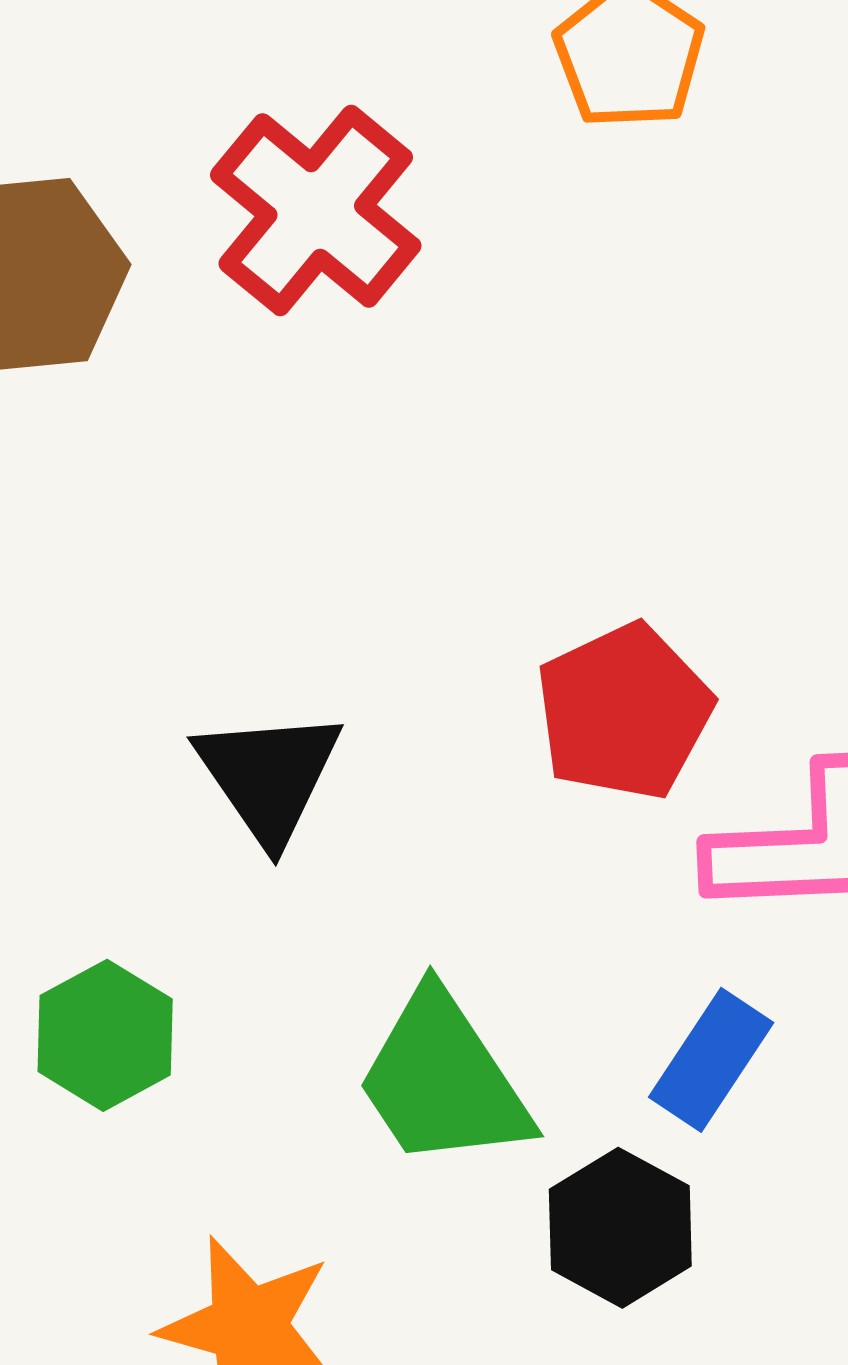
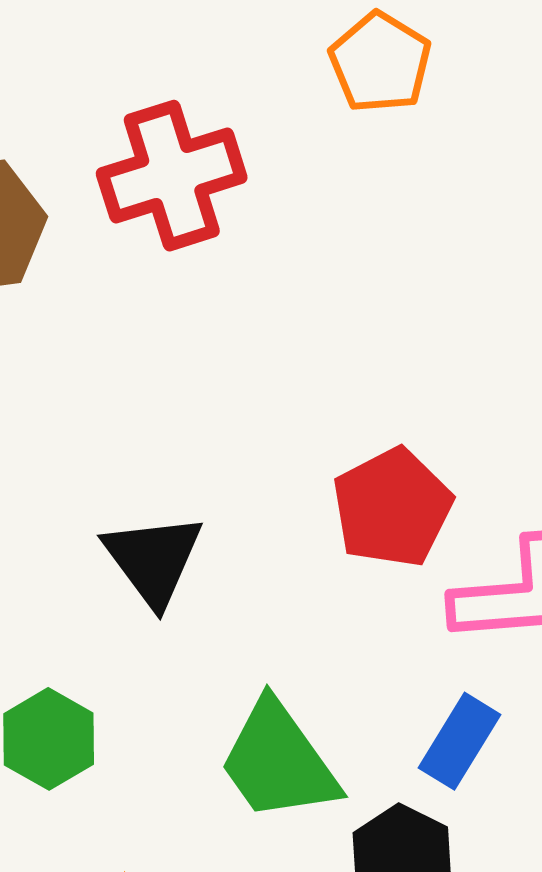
red cross: (316, 210) -> (172, 176), turned 35

